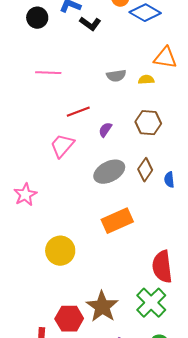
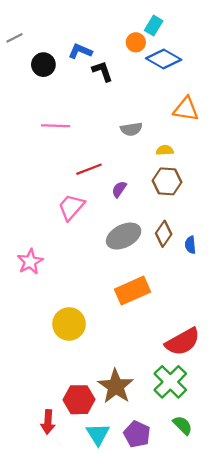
black L-shape: (90, 24) -> (102, 71), turned -145
yellow semicircle: (146, 80) -> (165, 150), moved
red semicircle: (162, 267) -> (183, 342), turned -112

